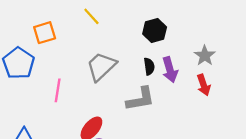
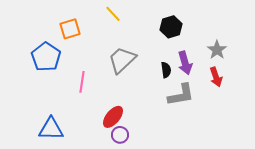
black semicircle: (149, 66) -> (166, 70), moved
gray L-shape: (140, 99) -> (181, 95), moved

